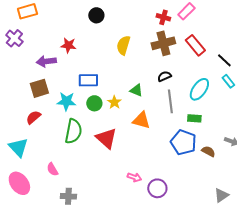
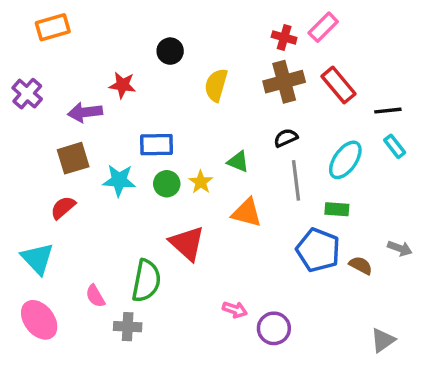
black circle: (96, 15) -> (170, 51), moved
purple cross: (14, 38) -> (27, 94), moved
black line: (224, 60) -> (388, 111), turned -49
green semicircle: (73, 131) -> (146, 281), moved
gray cross: (68, 196) -> (128, 327), moved

